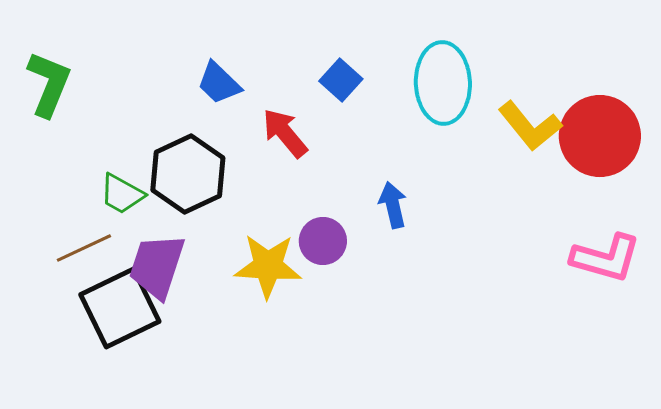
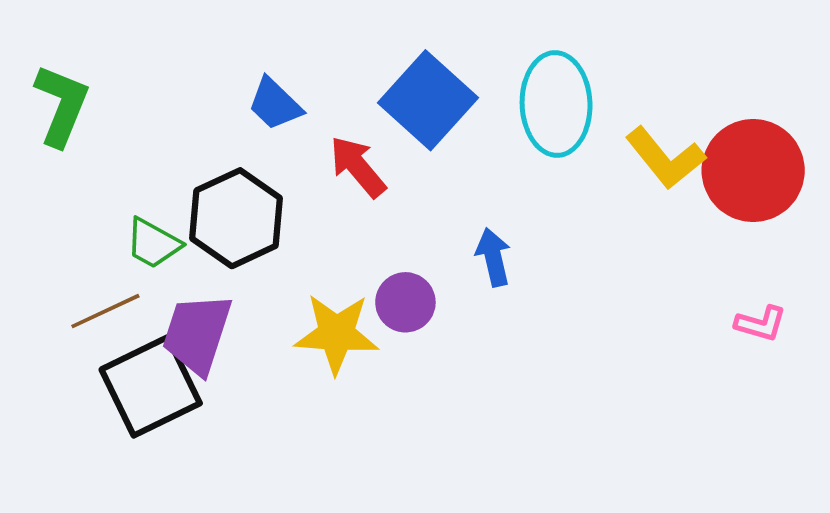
blue square: (341, 80) -> (428, 100), size x1.8
pink L-shape: (606, 258) -> (761, 324), size x0.6

